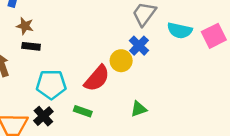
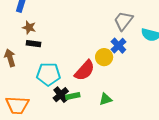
green triangle: (139, 109) -> (106, 99), moved
green rectangle: (83, 111) -> (73, 96), turned -32
black cross: (43, 116) -> (61, 95), moved

